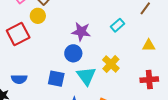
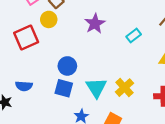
purple star: (81, 32) -> (95, 24), moved, turned 30
blue circle: (73, 53) -> (67, 66), moved
yellow cross: (111, 64) -> (125, 88), moved

